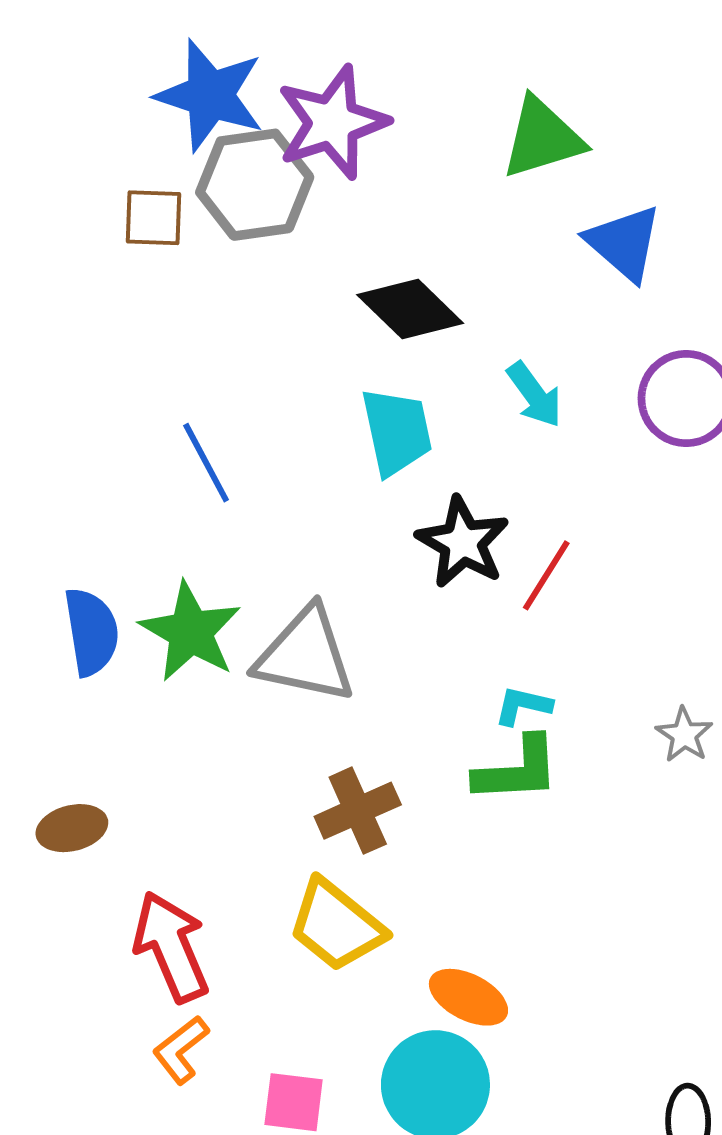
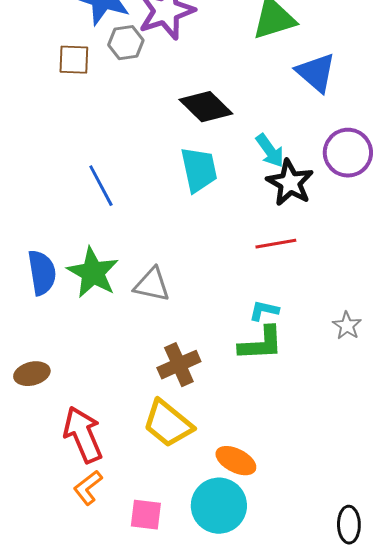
gray hexagon: (255, 185) -> (126, 43), size x0.6
black star: (463, 542) -> (290, 183), moved
red line: (546, 575) -> (276, 244), turned 48
gray triangle: (305, 655) -> (152, 285), size x0.7

